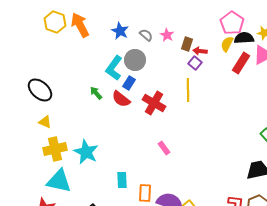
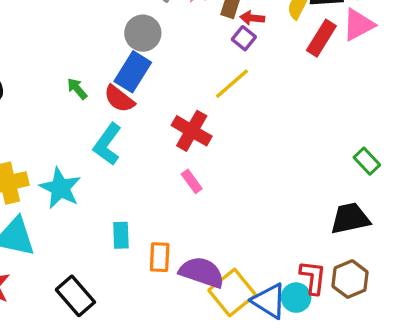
cyan L-shape: (114, 68) -> (107, 144), moved
blue rectangle: (129, 83) -> (133, 72), size x1.6
yellow line: (188, 90) -> (232, 84), turned 50
red cross: (154, 103) -> (192, 131), moved

